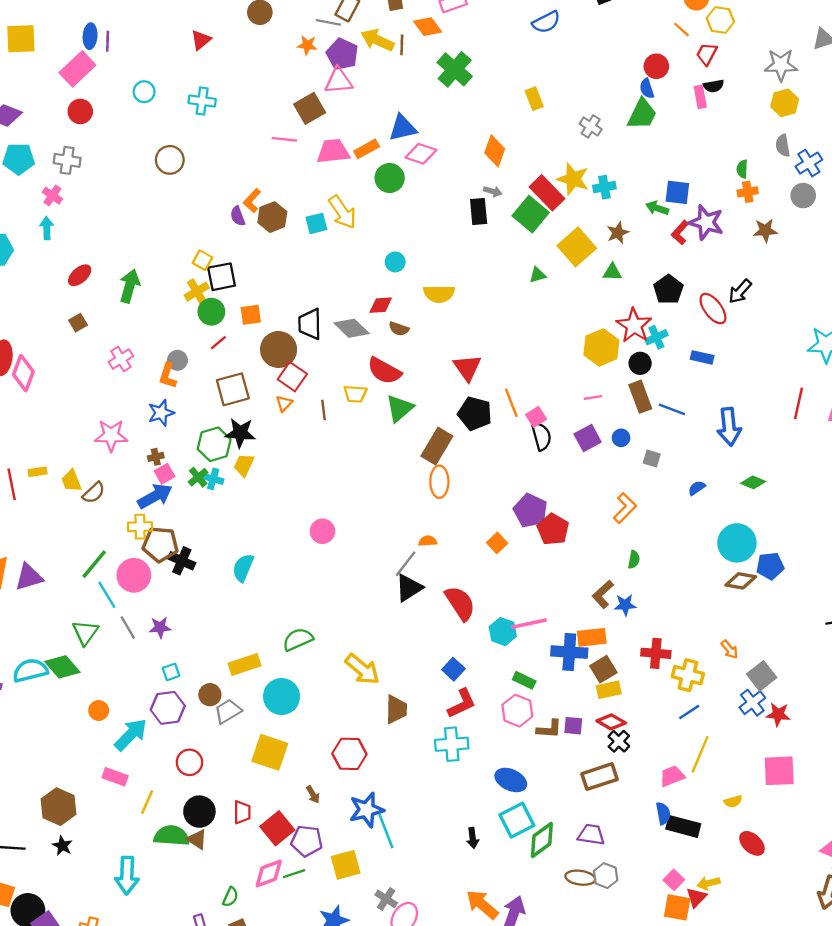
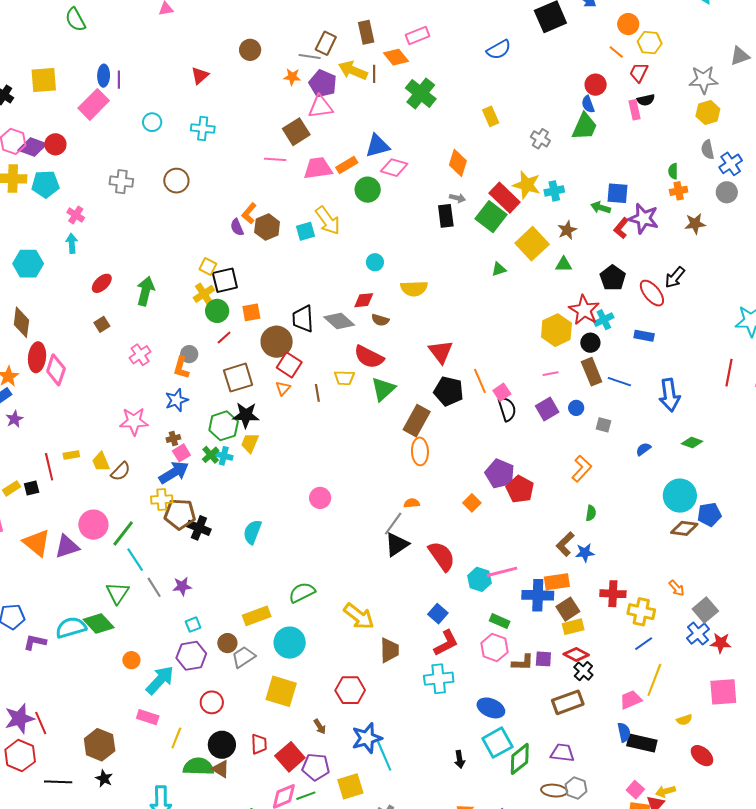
red circle: (80, 111) -> (55, 144), moved
gray cross: (67, 160) -> (121, 182), moved
pink circle: (134, 575) -> (93, 525), moved

